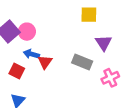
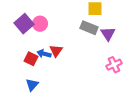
blue arrow: (31, 54) -> (44, 54), moved
gray rectangle: (82, 62) -> (89, 28), moved

